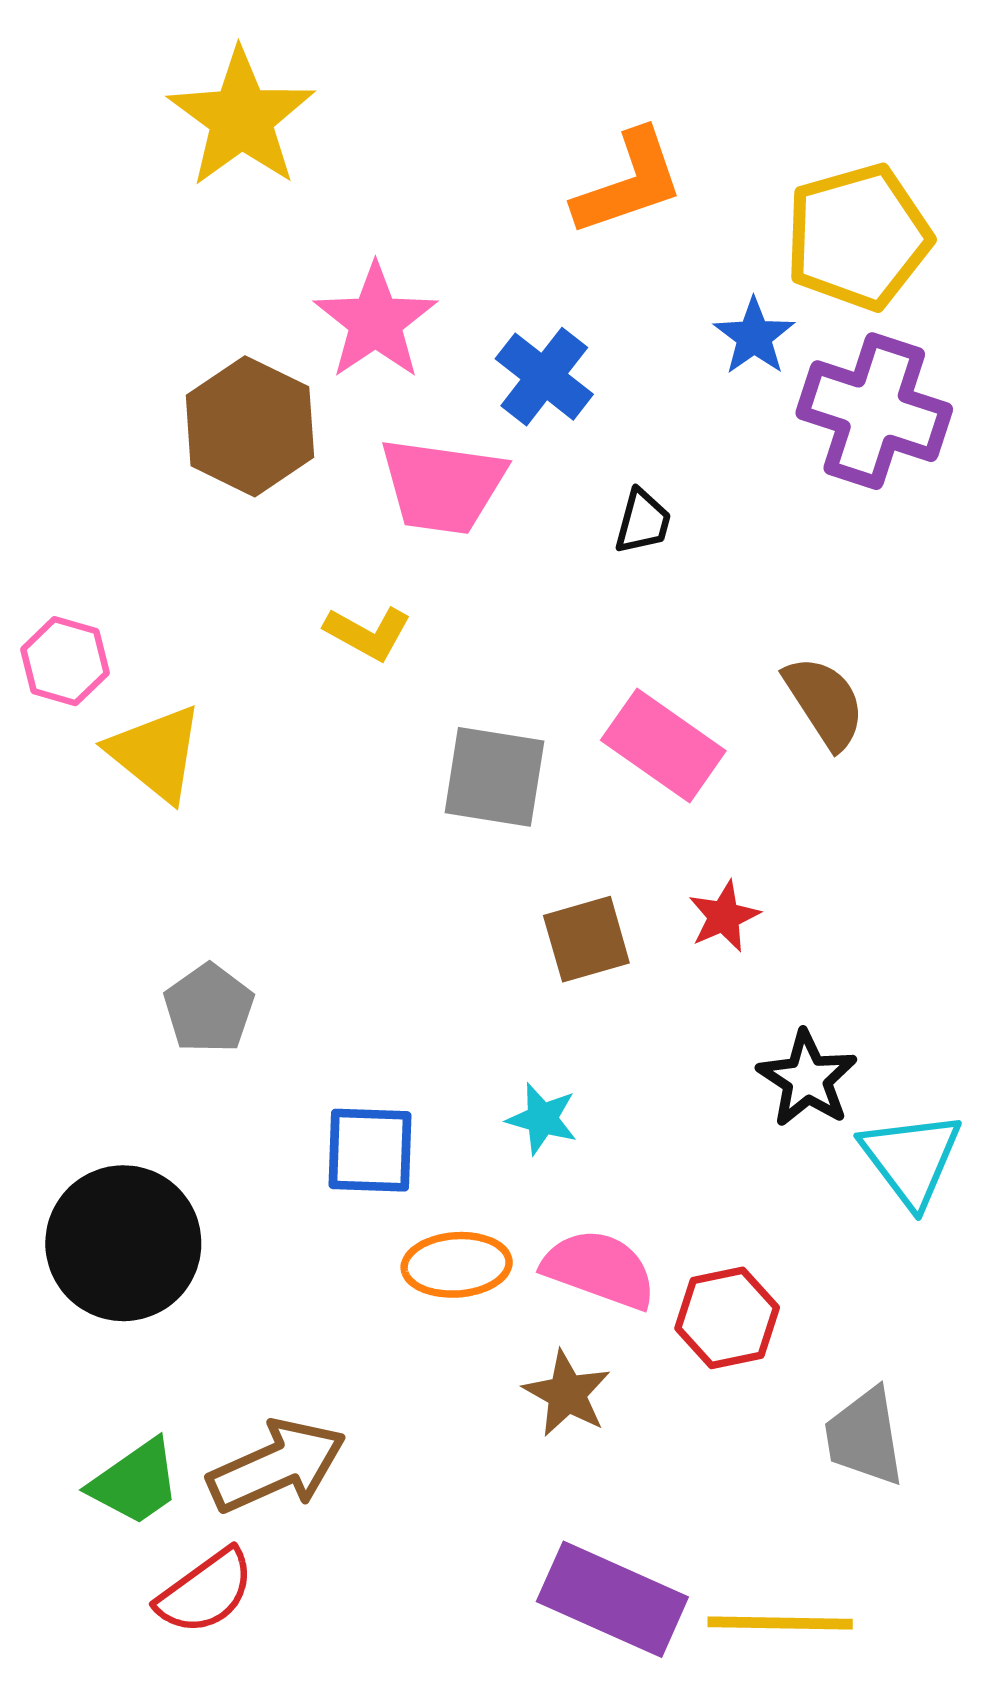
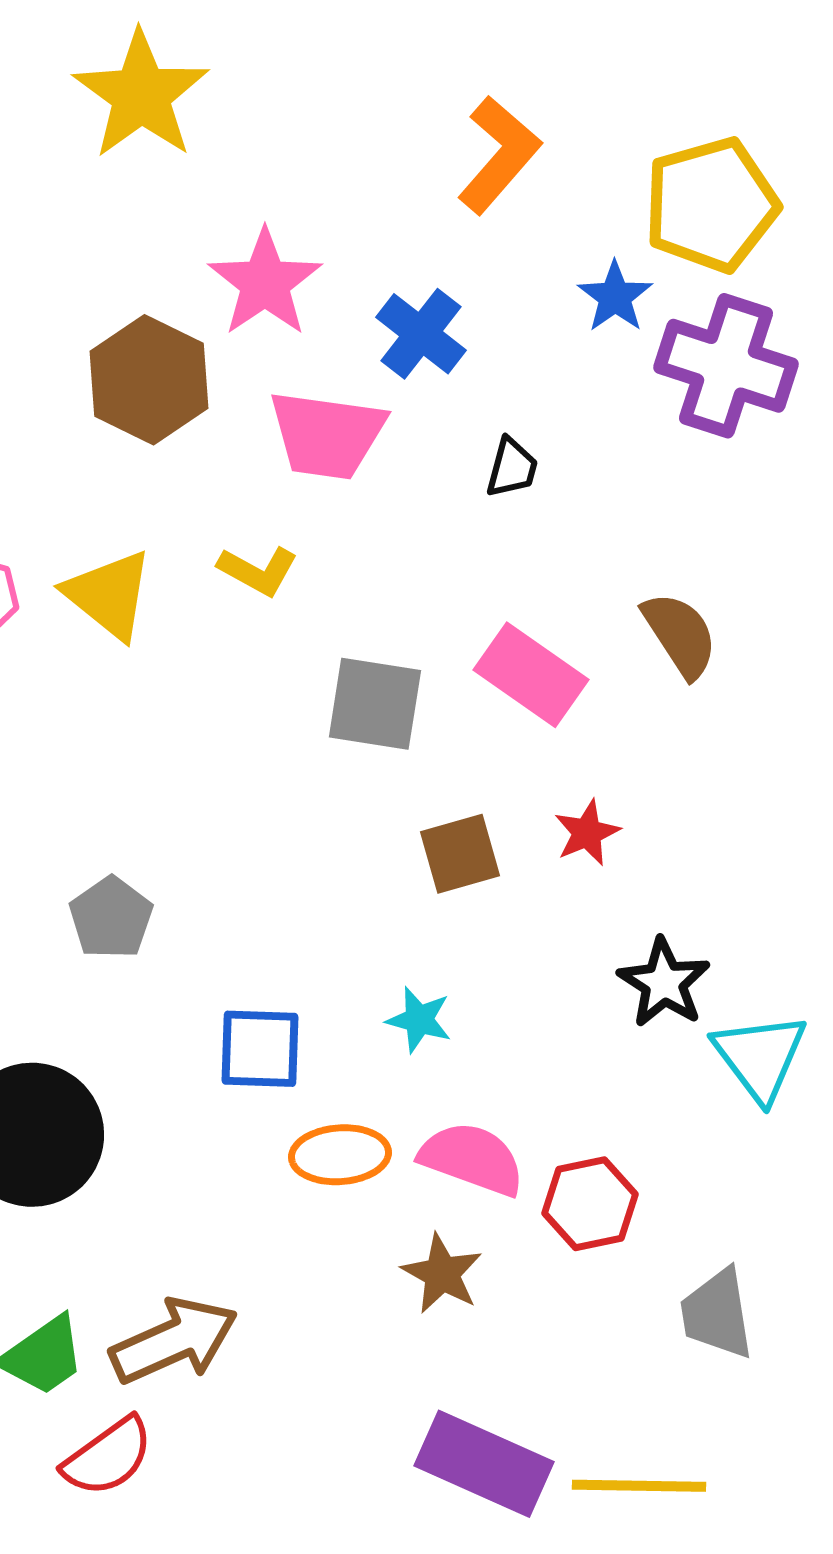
orange L-shape: (629, 183) -> (499, 155), turned -30
yellow triangle: (156, 753) -> (109, 595), moved

